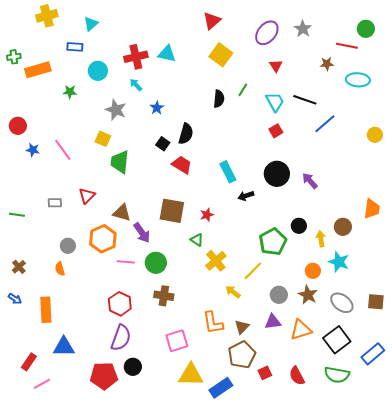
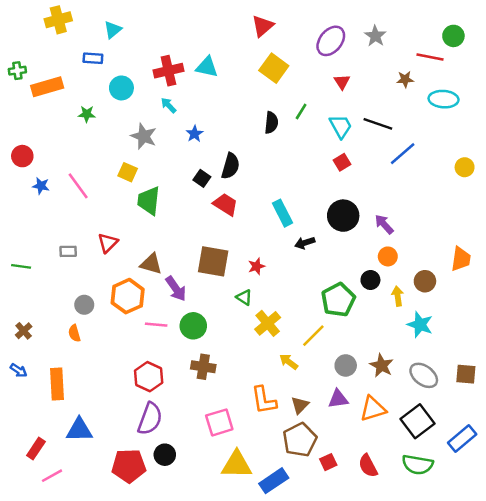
orange circle: (313, 271) -> (388, 256), moved

